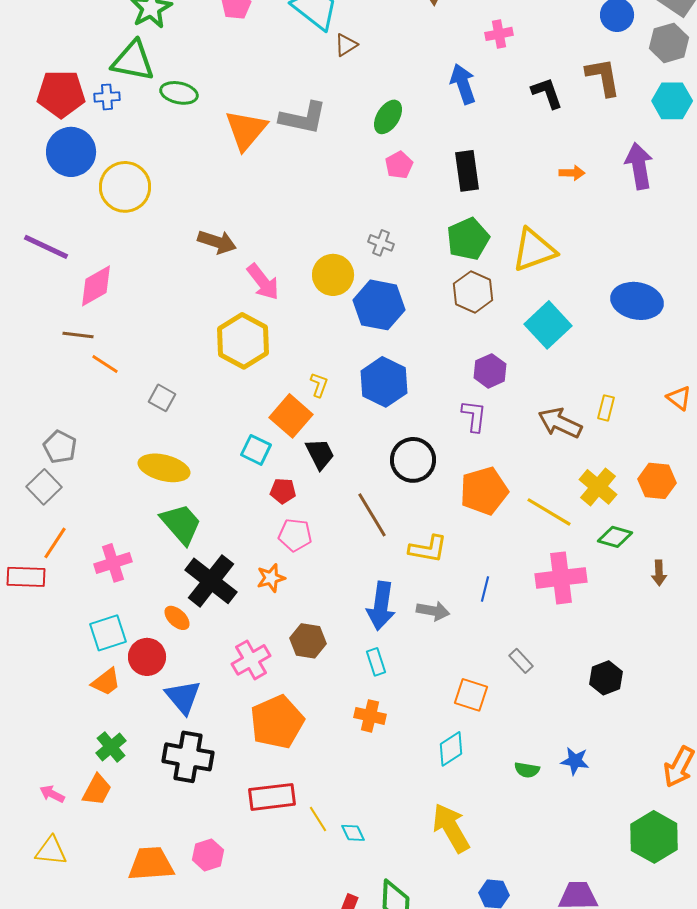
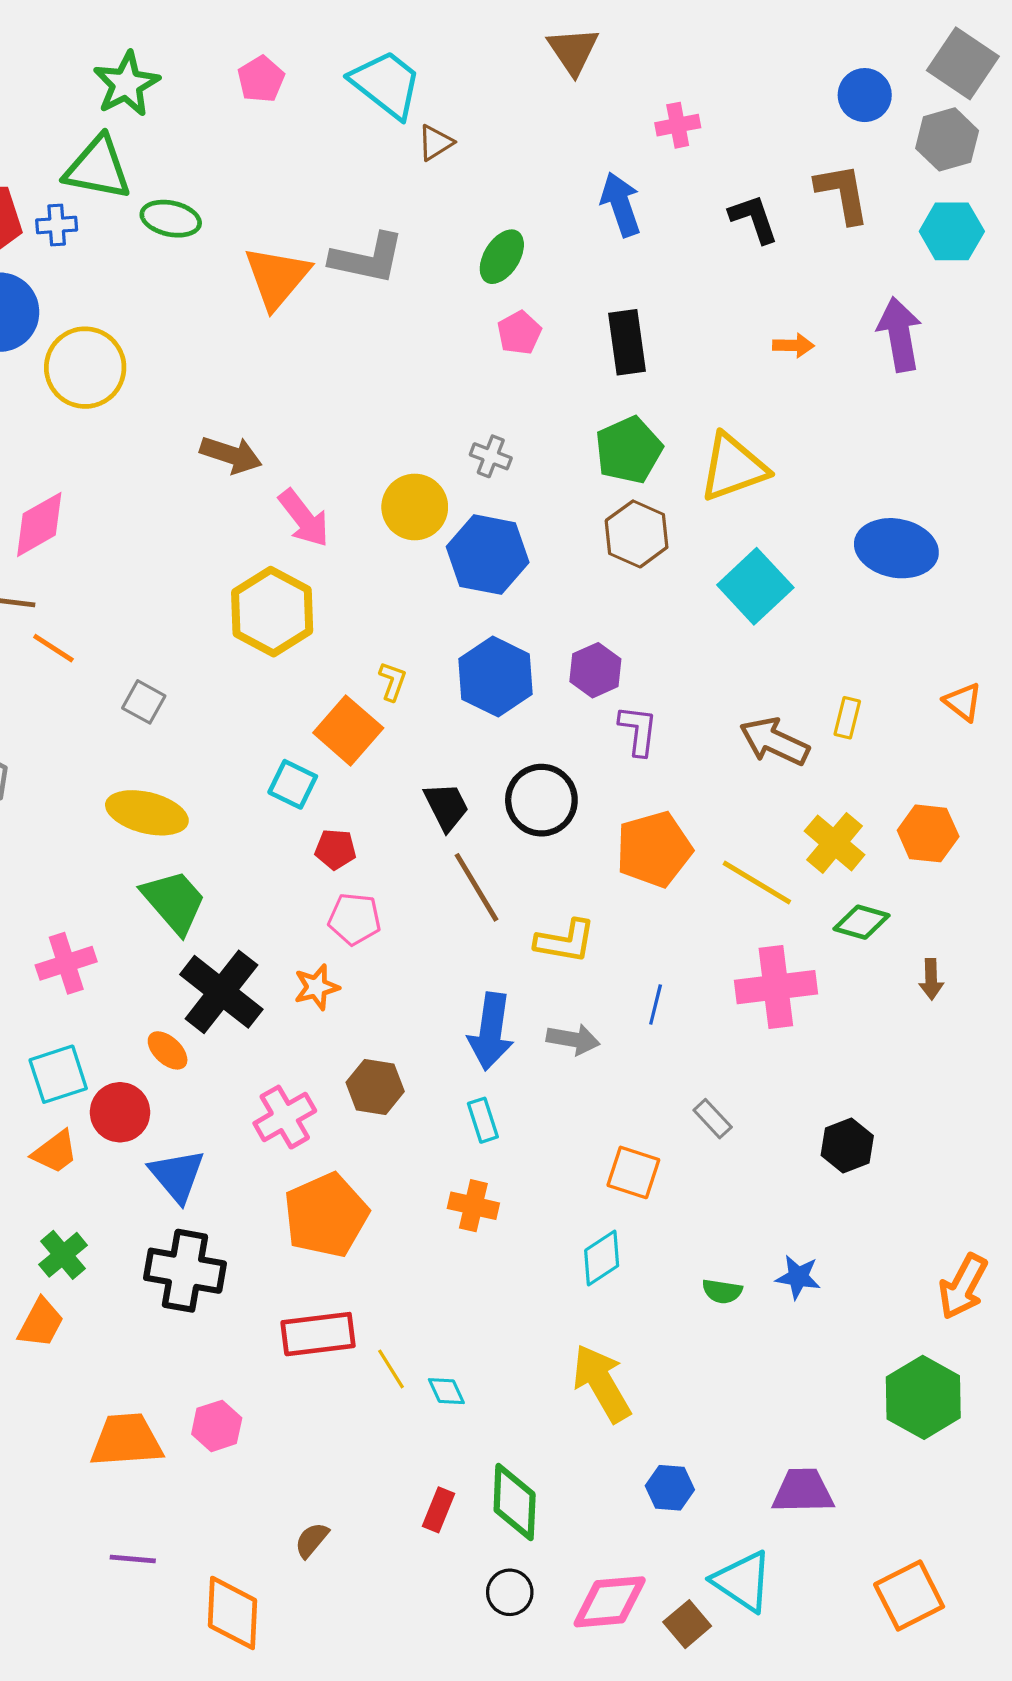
purple hexagon: (490, 371) -> (595, 670), moved
black trapezoid: (320, 454) -> (446, 806), moved

